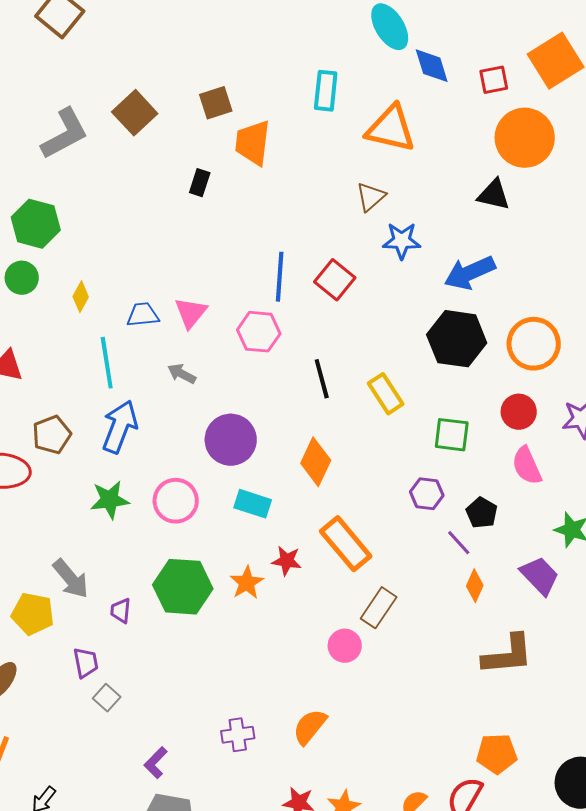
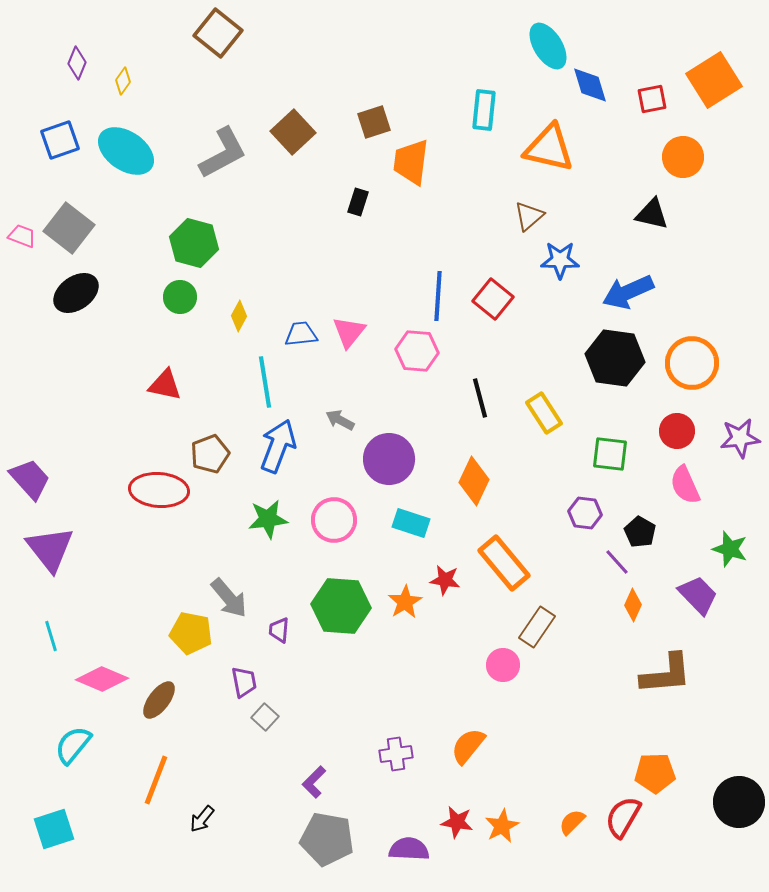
orange circle: (525, 138) -> (683, 157), size x0.7
gray arrow: (182, 374) -> (340, 420), moved

